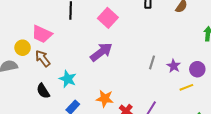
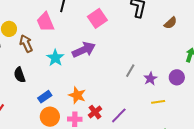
pink trapezoid: (42, 34) -> (45, 22), moved, turned 30
purple circle: (197, 69) -> (177, 77), moved
cyan star: (68, 79) -> (55, 58), moved

